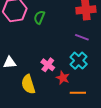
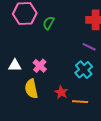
pink cross: (48, 65) -> (40, 66), moved
red star: (63, 78) -> (61, 92), moved

